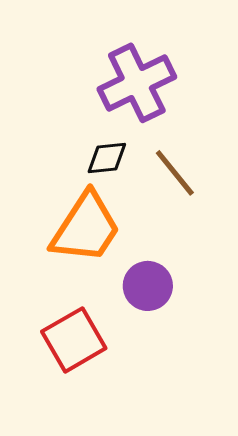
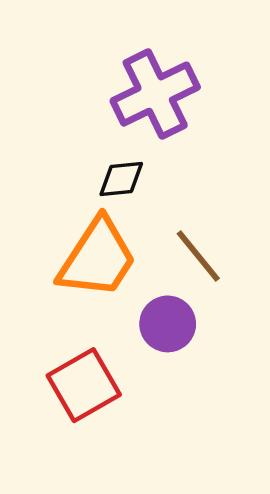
brown line: (175, 173) -> (198, 256), moved

